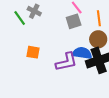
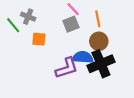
orange square: (33, 52) -> (39, 39), moved

